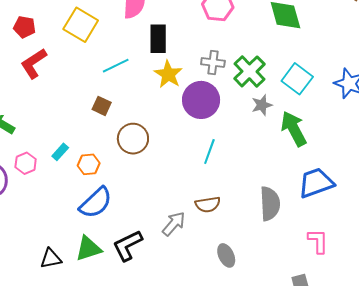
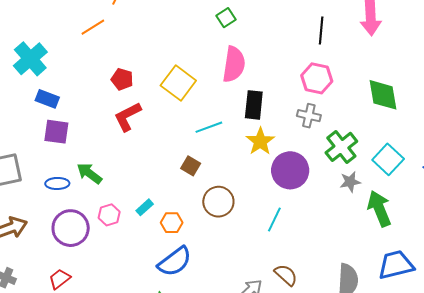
gray cross: (213, 63) -> (309, 116), moved
cyan line: (209, 151) -> (274, 219), moved
brown semicircle: (208, 204) -> (286, 275), turned -135

